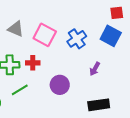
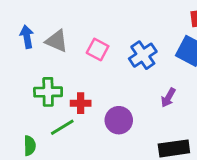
pink square: (45, 35) -> (98, 49), size x0.7
red cross: (33, 63) -> (81, 103), moved

